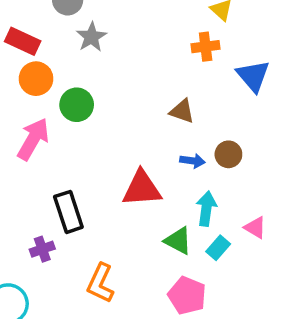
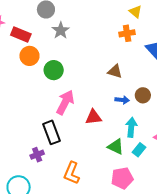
pink arrow: (33, 139) -> (65, 102), moved
red triangle: (142, 189) -> (93, 117), size x0.7
pink pentagon: (187, 296) -> (122, 178), turned -30

